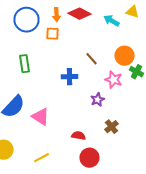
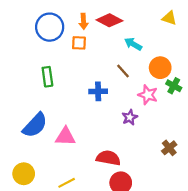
cyan arrow: (112, 21) -> (133, 44), moved
pink triangle: (40, 117) -> (65, 137), turned -30
brown cross: (112, 127) -> (169, 148), moved
red semicircle: (78, 136) -> (108, 158), size x1.5

